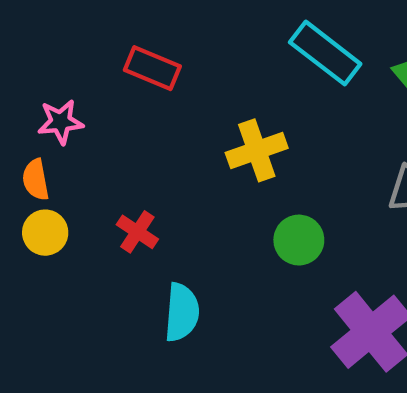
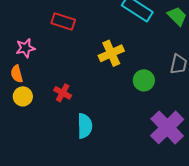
green circle: (299, 240) -> (144, 80), moved

